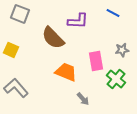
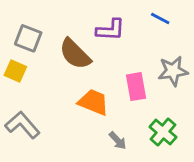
gray square: (20, 14) -> (28, 38), moved
gray star: (122, 50) -> (173, 71), size x1.5
green cross: (116, 79) -> (163, 132), moved

